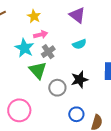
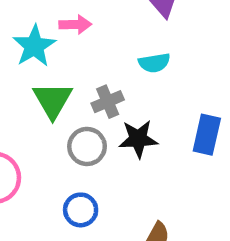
gray cross: (48, 52) -> (108, 102), moved
blue circle: (76, 114) -> (81, 210), moved

